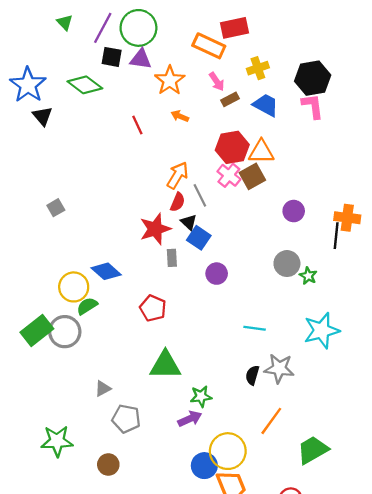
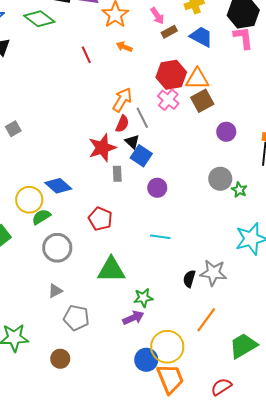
brown square: (252, 176) -> (202, 101), moved
cyan line: (255, 328) -> (160, 237), moved
gray circle: (65, 332) -> (57, 248), moved

